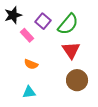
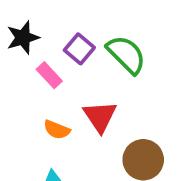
green semicircle: (68, 24) -> (126, 54), turned -85
red triangle: (71, 50) -> (100, 117), moved

